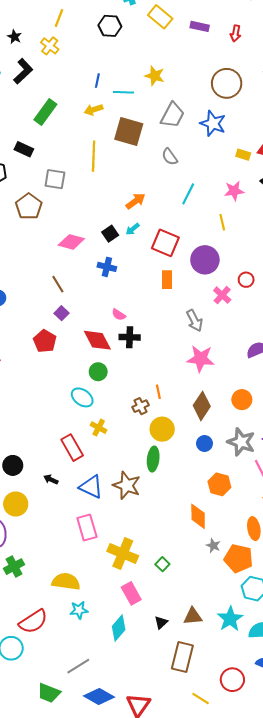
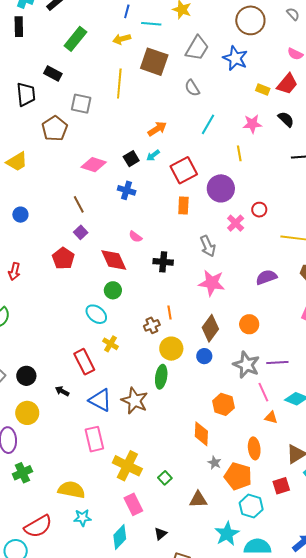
red square: (165, 243) -> (184, 170), turned 36
black cross: (130, 337) -> (163, 262), moved
blue circle: (204, 444) -> (204, 356), moved
brown triangle: (193, 616) -> (198, 500), moved

